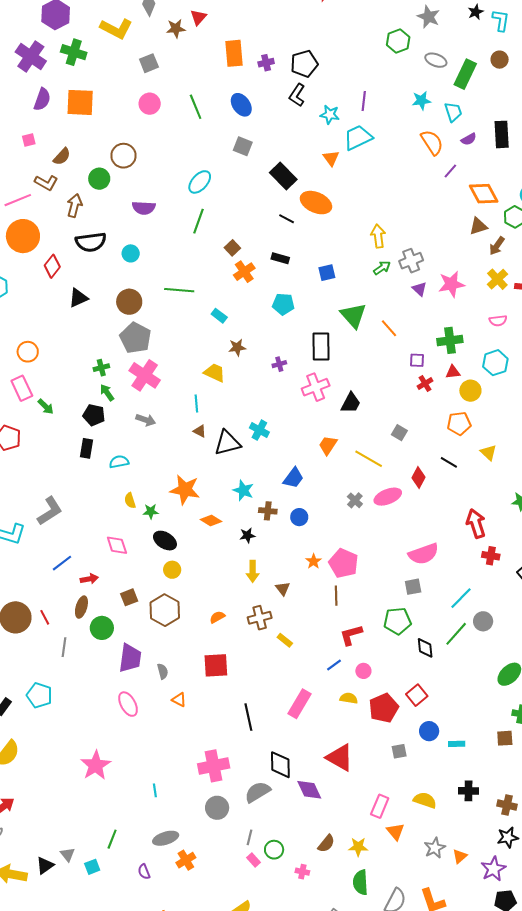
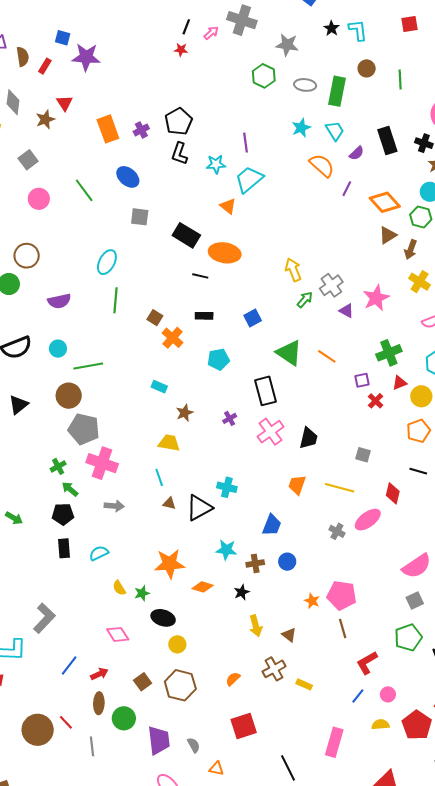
green line: (179, 290) -> (88, 366), moved

